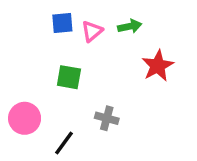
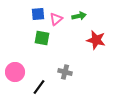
red star: (158, 66) -> (96, 40), turned -30
green square: (69, 77) -> (42, 38), moved

